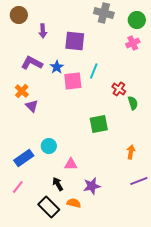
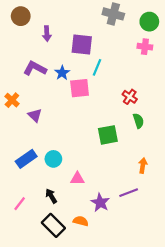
pink cross: (133, 43) -> (145, 47), turned 32
cyan line: (94, 71) -> (97, 67), moved
orange cross: (22, 91) -> (12, 100), moved
green semicircle: (133, 103) -> (138, 121), moved
blue rectangle: (24, 158) -> (26, 159), moved
purple line: (139, 181) -> (129, 193), moved
black arrow: (58, 184) -> (51, 196), moved
purple star: (92, 186) -> (100, 203), turned -30

